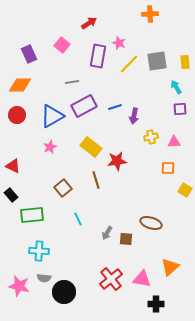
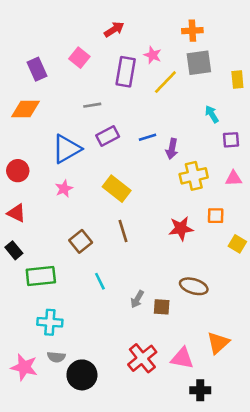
orange cross: (150, 14) -> (192, 31), moved
gray square: (157, 61) -> (199, 63), moved
cyan arrow: (176, 87) -> (212, 114), moved
purple rectangle: (84, 106) -> (108, 136), size x0.7
red circle: (17, 115) -> (18, 171), moved
yellow cross: (151, 137) -> (194, 176), size x1.5
pink triangle: (174, 142) -> (234, 178), moved
red star: (117, 161) -> (181, 228), moved

